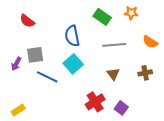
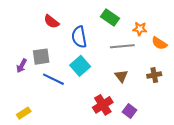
orange star: (131, 13) -> (140, 29), moved
red semicircle: (27, 21) -> (51, 22), moved

